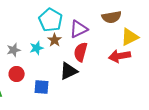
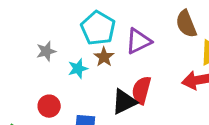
brown semicircle: (112, 17) -> (186, 24), turned 78
gray star: (14, 50) -> (46, 51), moved
red semicircle: (81, 52) -> (141, 90), moved

